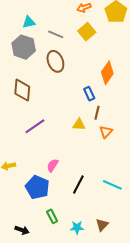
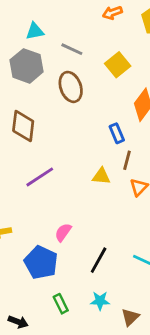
yellow square: (87, 32) -> (118, 65), moved
cyan star: (77, 228) -> (100, 301), moved

